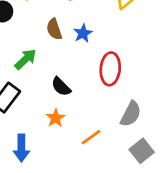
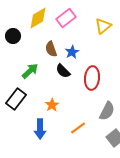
black semicircle: (61, 87) -> (63, 71), moved
orange star: (56, 118) -> (52, 105), moved
blue arrow: (21, 148) -> (40, 129), moved

